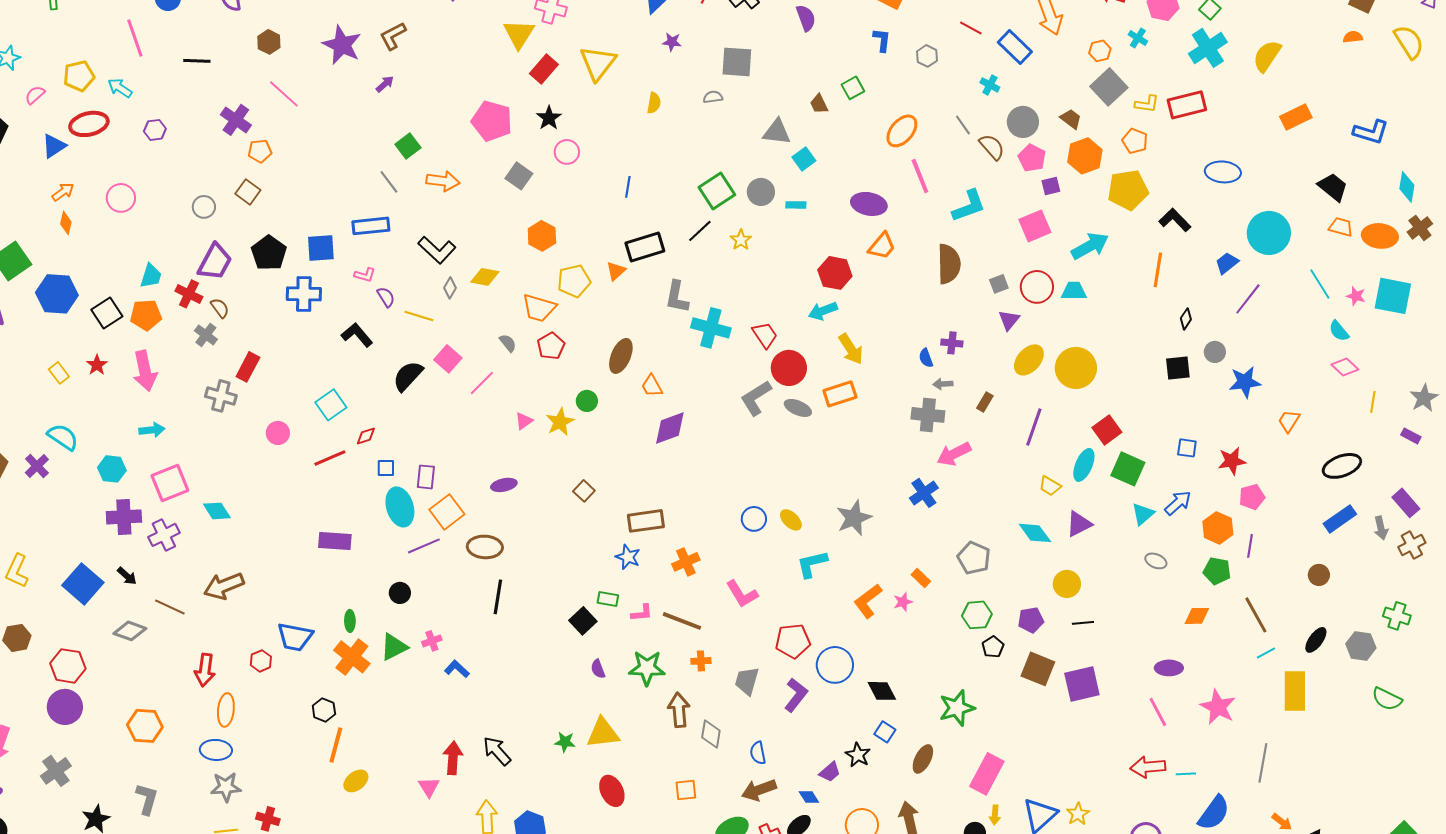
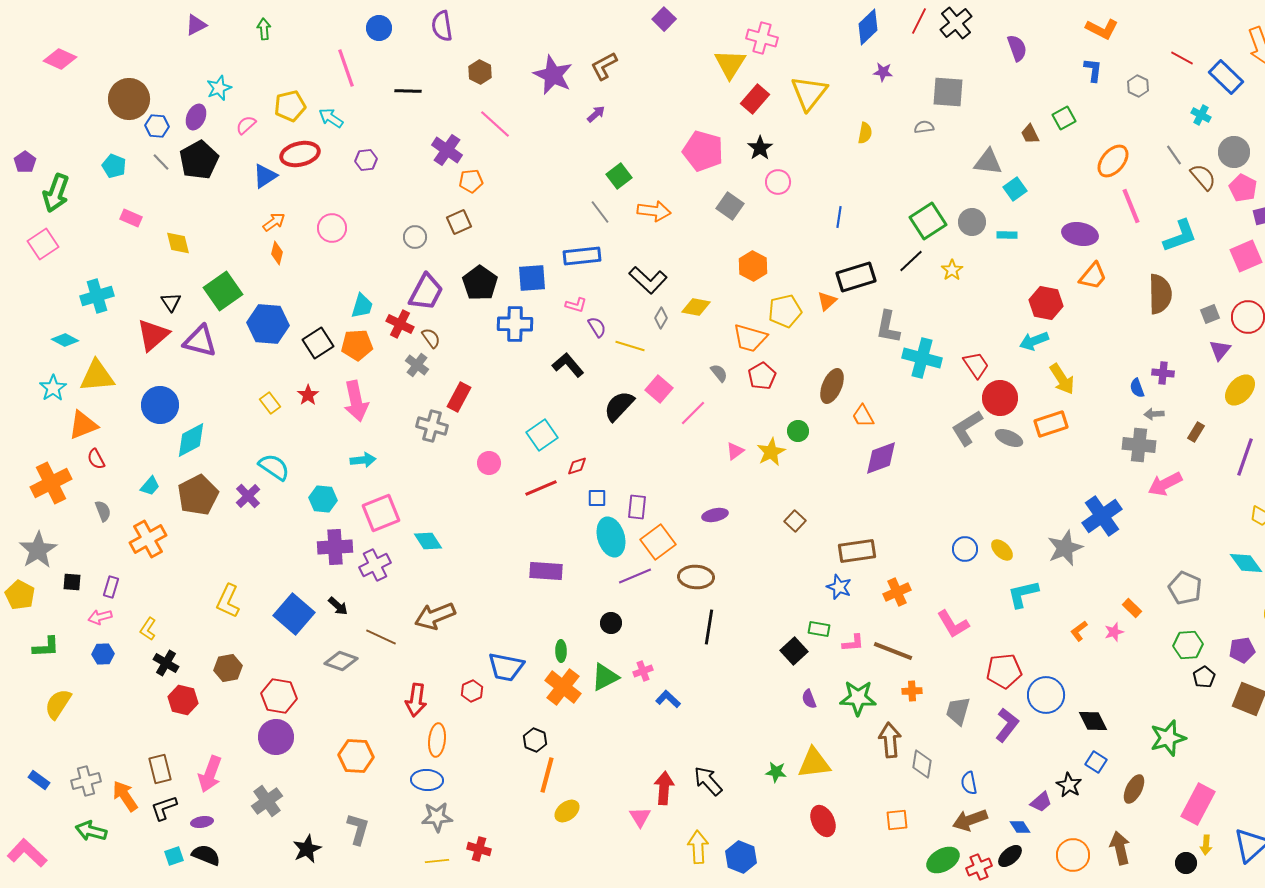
brown square: (248, 192) -> (459, 222), turned 30
blue cross: (924, 493) -> (1102, 516), moved, size x1.4
orange L-shape: (868, 601) -> (1079, 631), size x0.6

